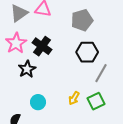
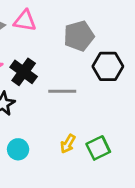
black hexagon: (87, 52) -> (108, 66), moved
gray line: (101, 73) -> (62, 91), moved, turned 60

